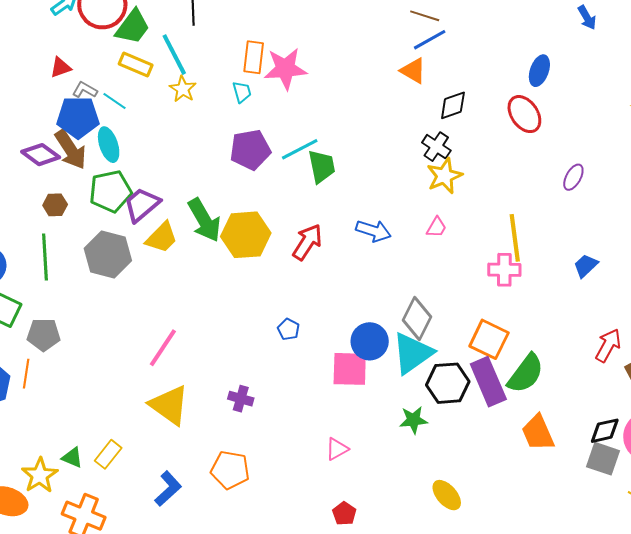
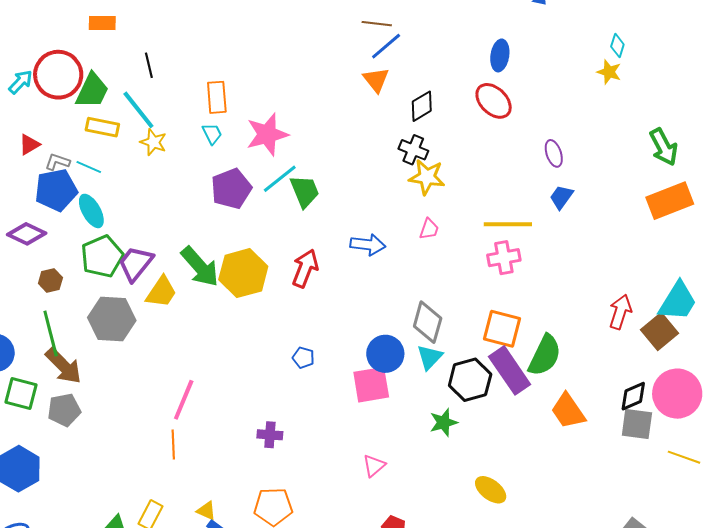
pink star: (285, 69) -> (267, 134), moved
orange triangle: (413, 71) -> (376, 80), turned 32
brown arrow: (71, 150) -> (63, 366), moved
yellow star: (444, 176) -> (427, 177), turned -30
purple ellipse: (573, 177) -> (554, 153), turned -36
yellow line: (515, 238) -> (508, 224), turned -72
blue trapezoid: (586, 266) -> (561, 197), moved
cyan triangle: (412, 353) -> (430, 357), size x0.6
orange line: (26, 374) -> (173, 445), moved
yellow triangle: (169, 405) -> (206, 511), moved, size x0.5

